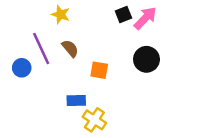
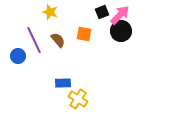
black circle: (146, 59) -> (121, 31), moved
orange square: (99, 70) -> (84, 34), moved

